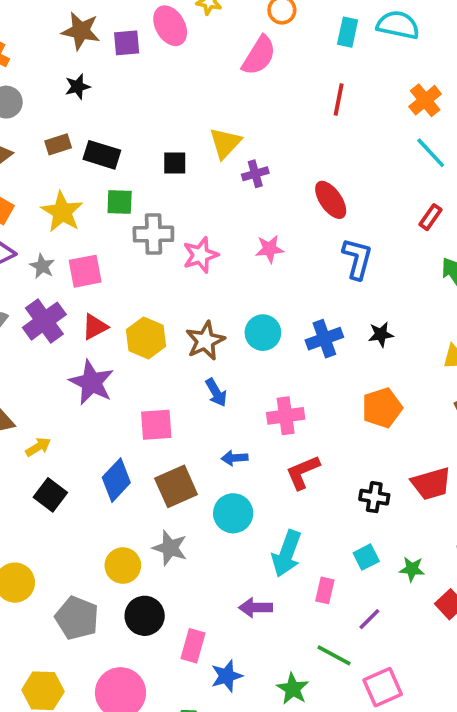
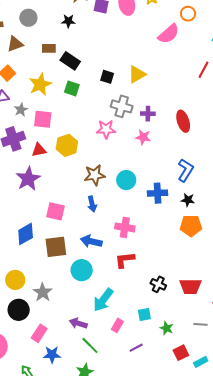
purple cross: (255, 174) -> (148, 114), moved
gray cross: (153, 234) -> (122, 106), moved
blue L-shape: (357, 259) -> (185, 170), moved
yellow hexagon: (146, 338) -> (67, 145), moved
orange pentagon: (382, 408) -> (191, 226), moved
blue arrow: (235, 458) -> (91, 241), size x1.5
gray star: (170, 548) -> (43, 292), moved
green line: (334, 655) -> (90, 345), moved

